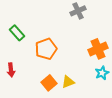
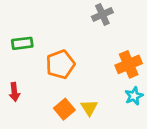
green rectangle: (17, 33) -> (22, 43), turned -56
yellow triangle: (68, 82) -> (89, 108), turned -40

